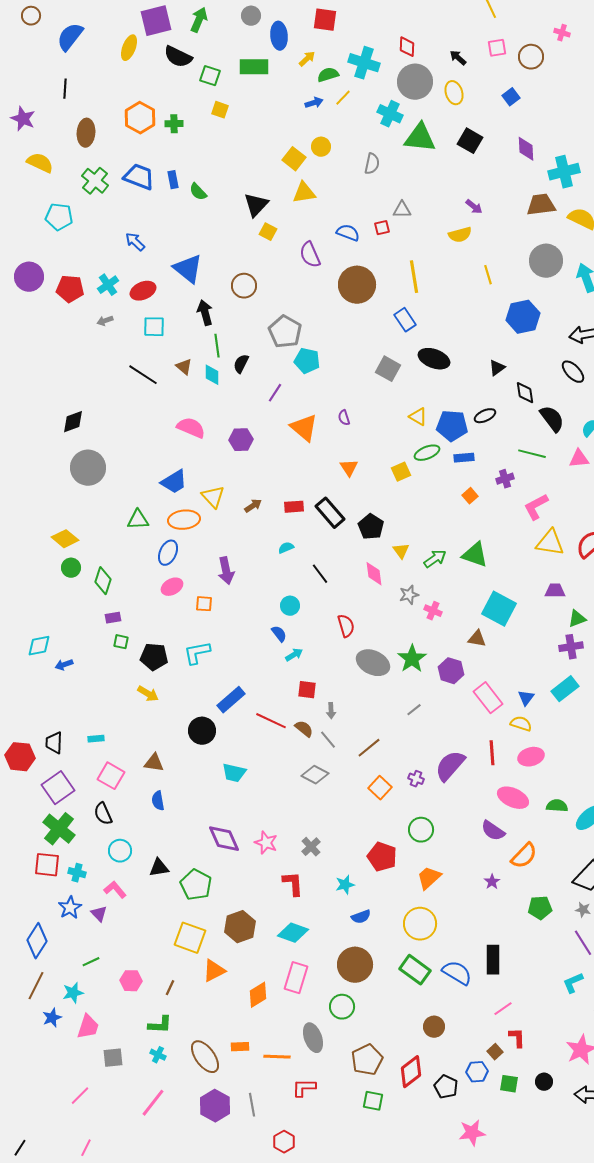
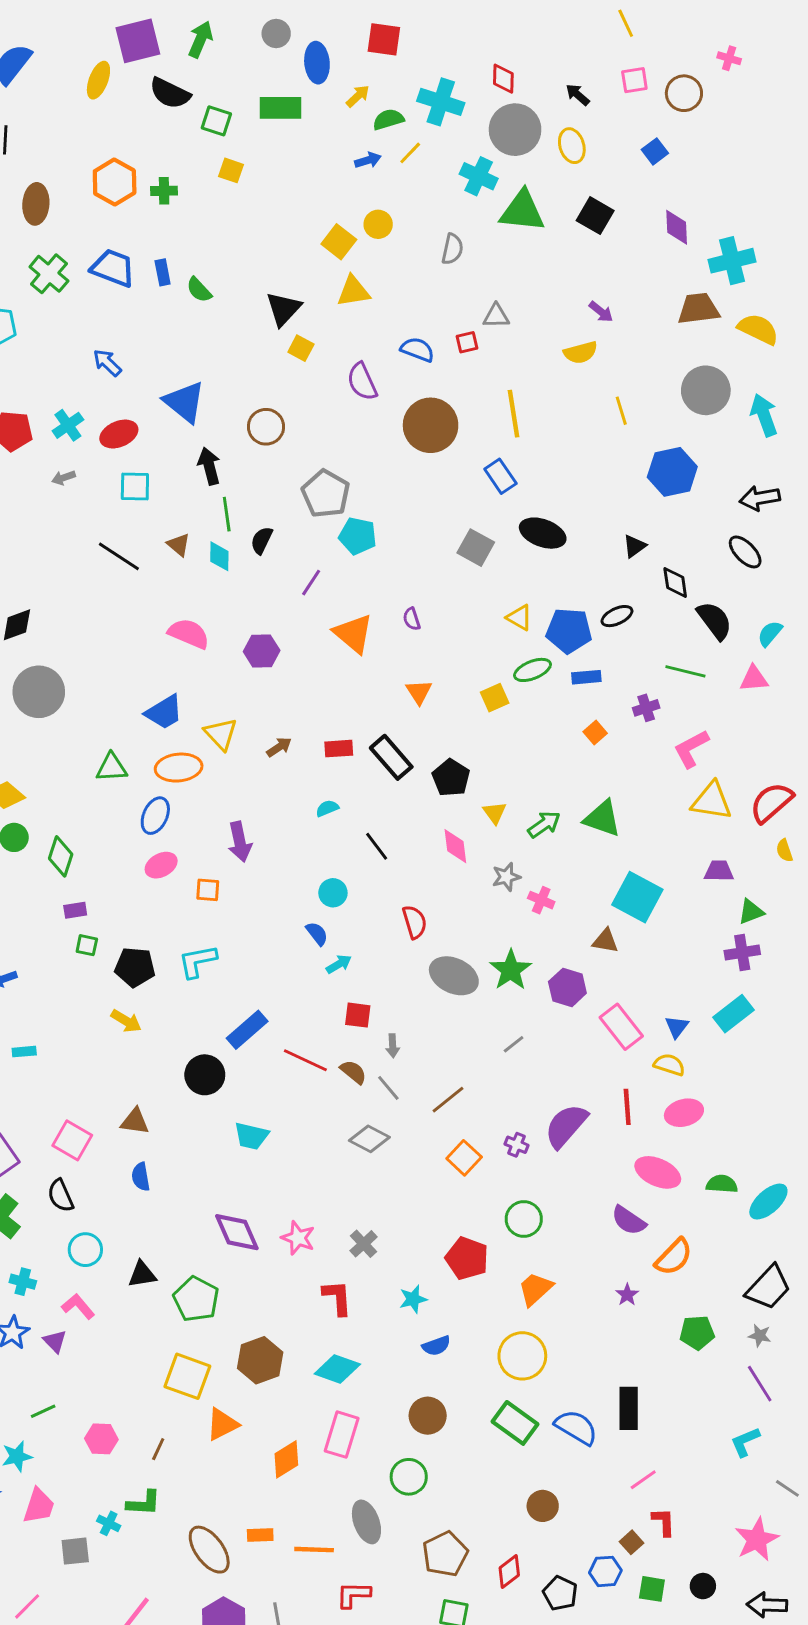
cyan rectangle: (96, 739) -> (24, 1052), moved
brown circle: (355, 965) -> (428, 1416), size x0.7
cyan cross: (158, 1055) -> (109, 1523), moved
red diamond: (411, 1072) -> (509, 1571), size x0.7

